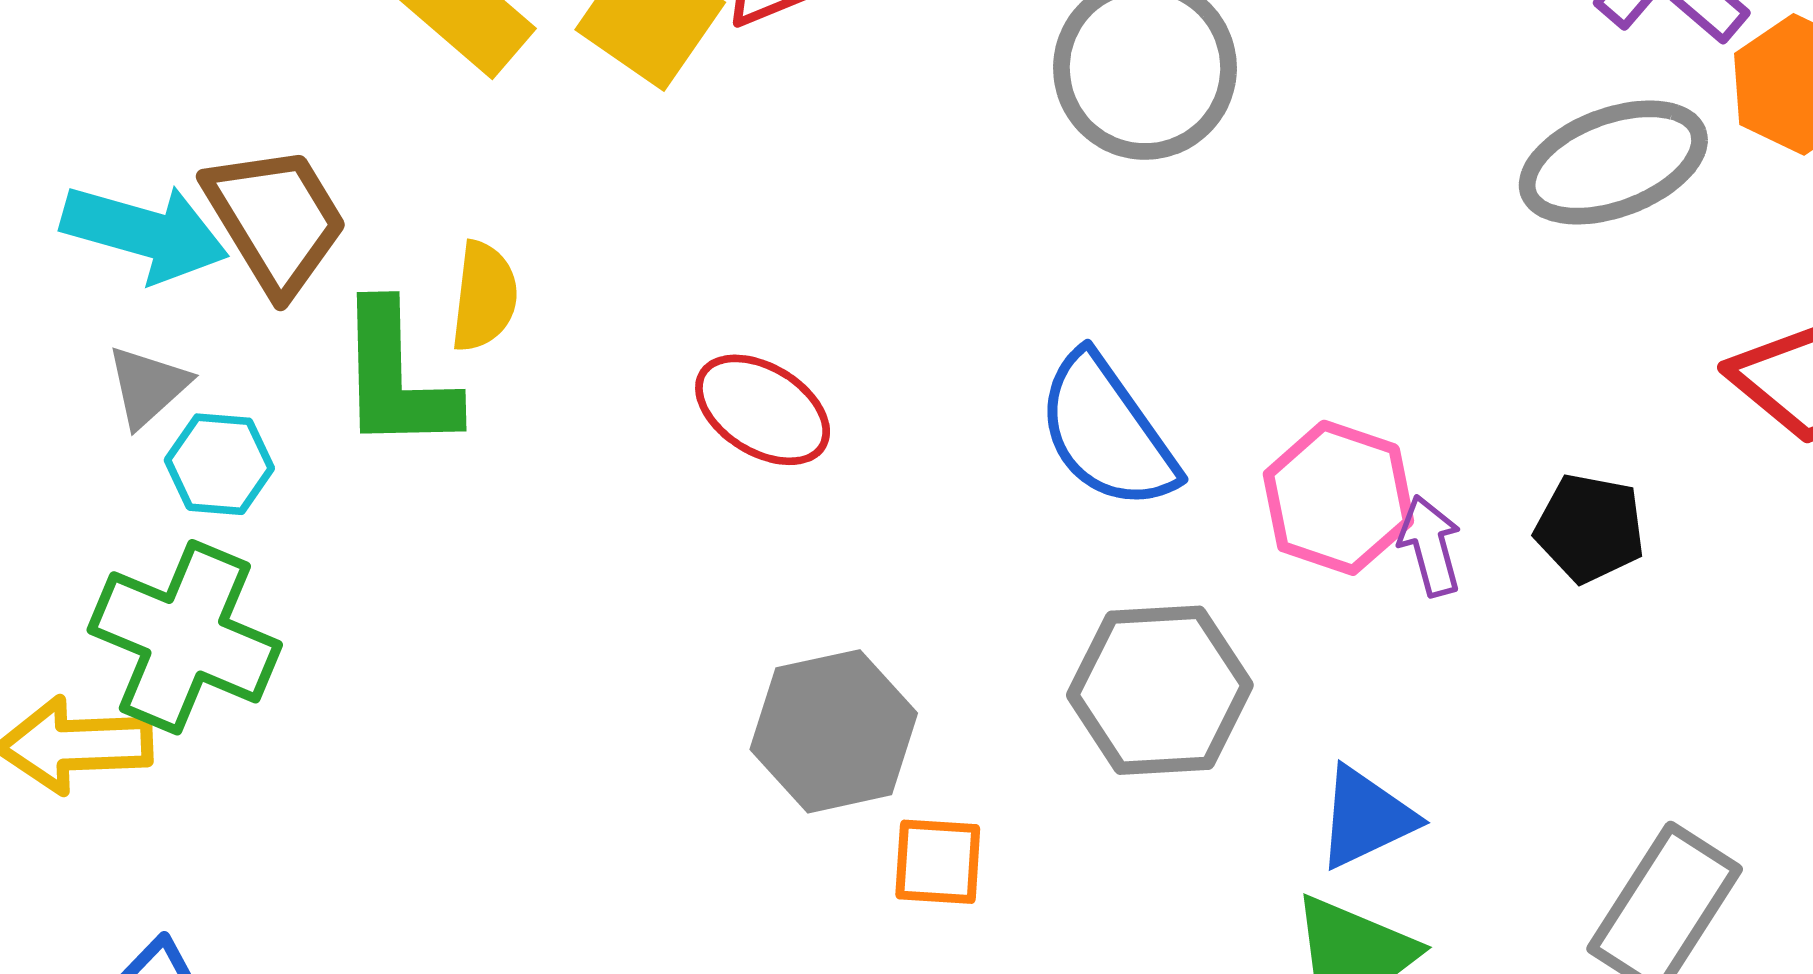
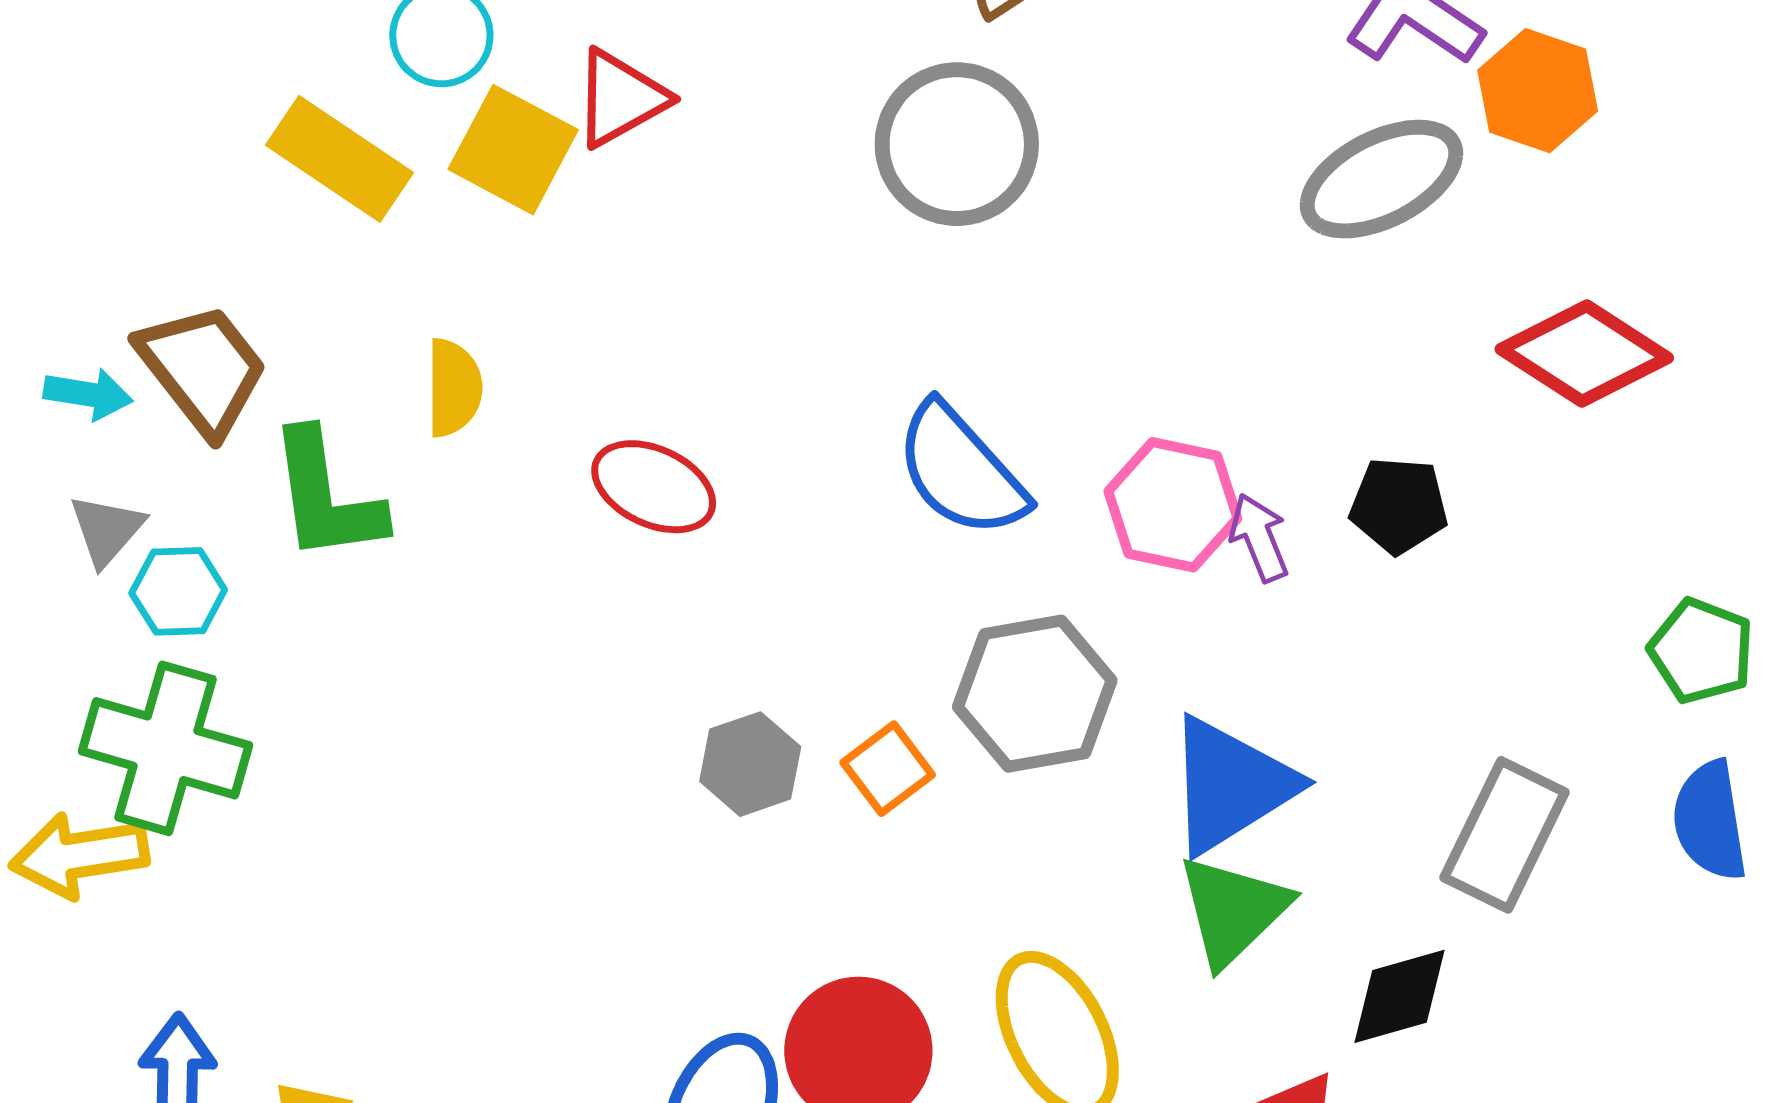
cyan arrow: (145, 233) -> (88, 394), size x0.6
yellow semicircle: (484, 296) -> (454, 388), moved
gray hexagon: (834, 731) -> (750, 764), size x0.7
blue triangle: (1366, 818) -> (1230, 785), size x1.5
orange square: (938, 862) -> (888, 769), moved, turned -34

